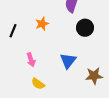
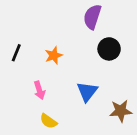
orange star: (42, 24) -> (54, 55), moved

